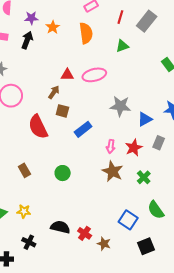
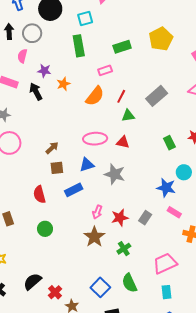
red line: (120, 17) -> (121, 96), moved
orange semicircle: (86, 33) -> (95, 96), turned 35
black arrow: (27, 40) -> (36, 92), turned -60
red triangle: (67, 75) -> (123, 142), moved
brown square: (62, 111) -> (57, 168), turned -32
blue triangle: (145, 119) -> (87, 165), moved
red semicircle: (38, 127) -> (39, 194), moved, size x0.7
black semicircle: (60, 227) -> (32, 281), turned -66

